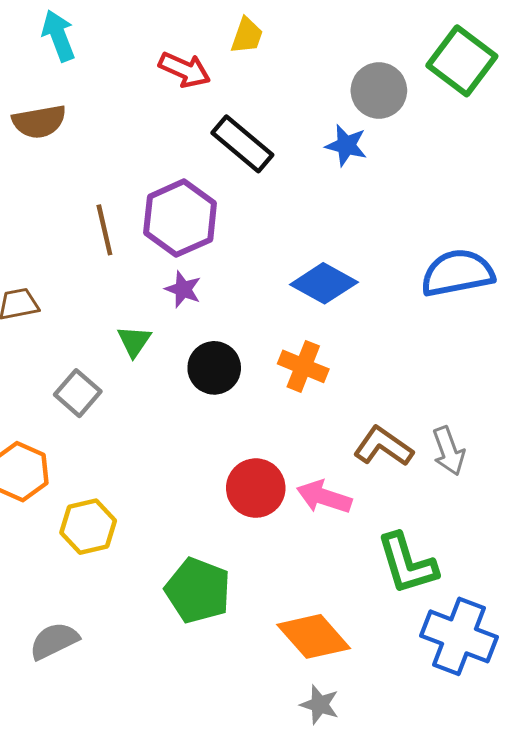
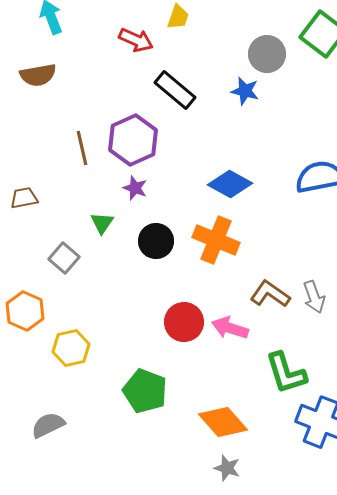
orange cross: (303, 366) -> (216, 240), size x1.4

